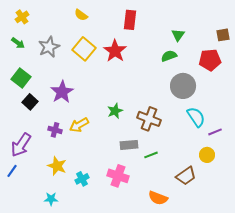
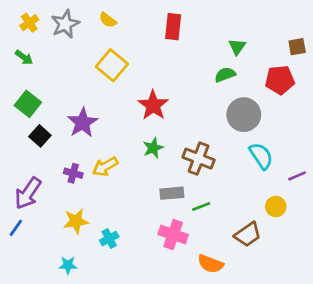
gray star: (49, 47) -> (65, 24), moved
red star: (115, 51) -> (153, 105), moved
purple line: (215, 132) -> (297, 176), moved
yellow star: (57, 166) -> (76, 221), turned -30
pink cross: (118, 176) -> (173, 235), moved

